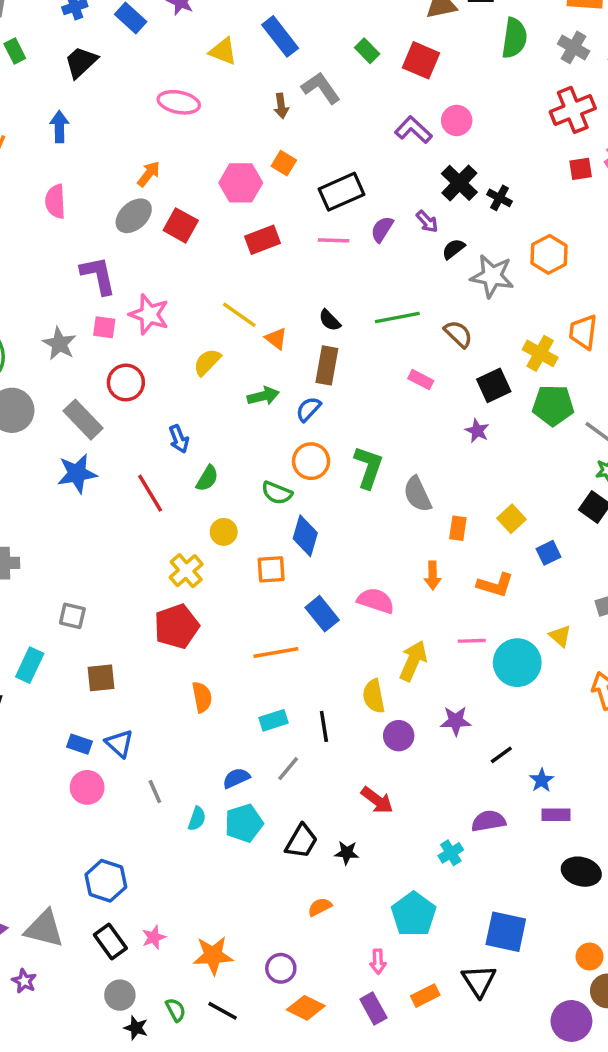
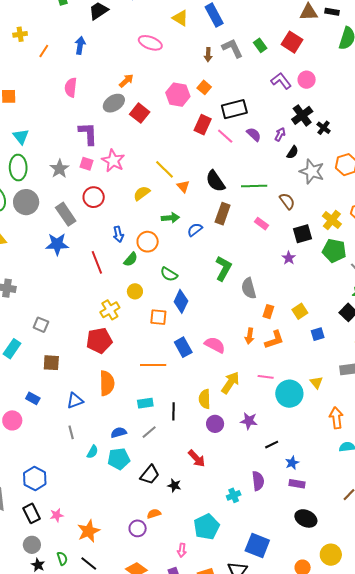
green rectangle: (367, 51) -> (260, 45), moved
purple arrow: (427, 222) -> (280, 134), turned -120
purple semicircle: (382, 229) -> (254, 134), turned 91
red rectangle: (262, 240) -> (203, 125), moved, turned -54
pink line: (334, 240) -> (225, 136), turned 30
black semicircle: (453, 249) -> (293, 152), turned 152
black semicircle: (330, 320) -> (215, 181), size x1.6
brown rectangle: (327, 365) -> (223, 214), moved
orange circle: (311, 461) -> (148, 242), moved
orange L-shape: (495, 585) -> (274, 340), moved, turned -45
orange semicircle: (202, 697) -> (107, 383), size x1.4
blue triangle: (119, 744) -> (75, 401), moved, turned 48
pink circle: (87, 787) -> (12, 420), moved
purple semicircle: (488, 821) -> (258, 481), turned 84
orange star: (213, 955) -> (89, 531), turned -30
purple circle: (281, 968) -> (138, 528), moved

